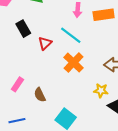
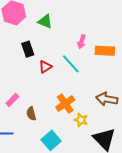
orange cross: (74, 63) -> (65, 104), moved
yellow star: (101, 90) -> (81, 120), moved

